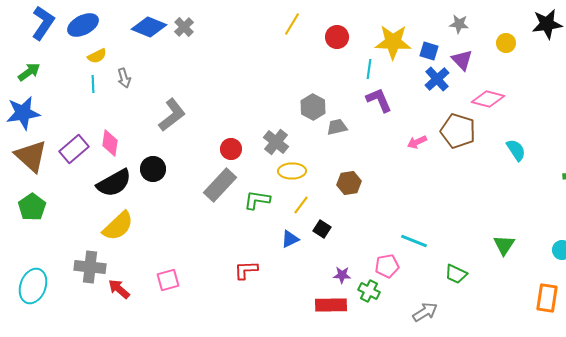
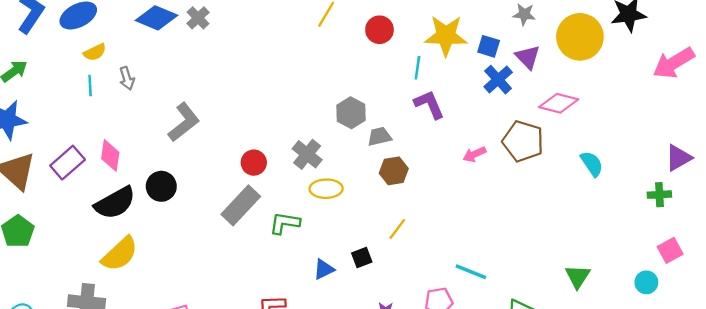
yellow circle: (506, 43) -> (580, 37), size x2.0
brown hexagon: (349, 183) -> (394, 171), moved
yellow line: (301, 205) -> (397, 229), moved
black square: (322, 229) -> (362, 257), turned 36

